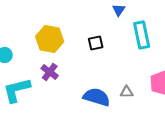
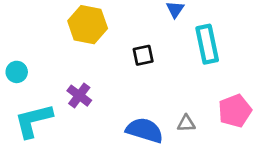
yellow hexagon: (50, 39) -> (88, 25), moved

